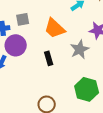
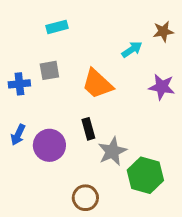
purple circle: (16, 45) -> (49, 145), moved
gray star: (80, 49) -> (112, 151), moved

